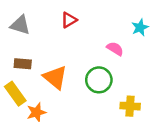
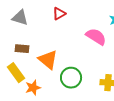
pink semicircle: (115, 49) -> (96, 37), size x1.5
green circle: (99, 80) -> (71, 78), moved

